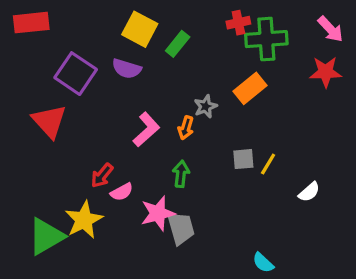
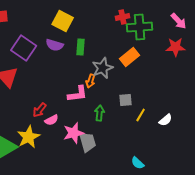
green rectangle: (178, 44) -> (81, 47), moved, turned -35
gray star: (206, 106) -> (103, 68), size x1.5
pink L-shape: (146, 129) -> (78, 94), moved, turned 35
yellow line: (268, 164) -> (141, 115), moved
green arrow: (181, 174) -> (100, 113), moved

